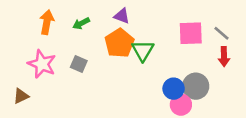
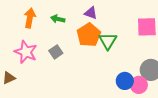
green arrow: (81, 23) -> (58, 19), turned 40
gray square: (79, 64) -> (56, 52), turned 32
blue circle: (174, 89) -> (125, 81), moved

